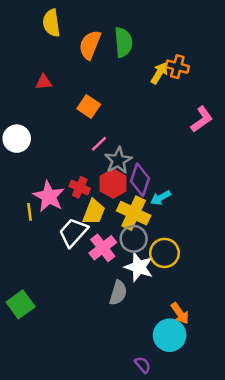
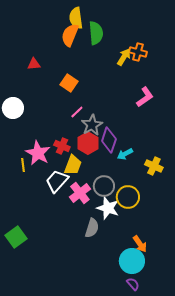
yellow semicircle: (51, 23) -> (76, 18), moved
pink L-shape: (202, 119) -> (145, 97), moved
yellow cross: (134, 213) -> (154, 166), moved, size x0.7
purple semicircle: (143, 365) -> (133, 284), moved

